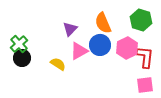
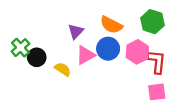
orange semicircle: (103, 23) -> (111, 25), turned -40
black circle: (22, 58) -> (37, 57), moved

